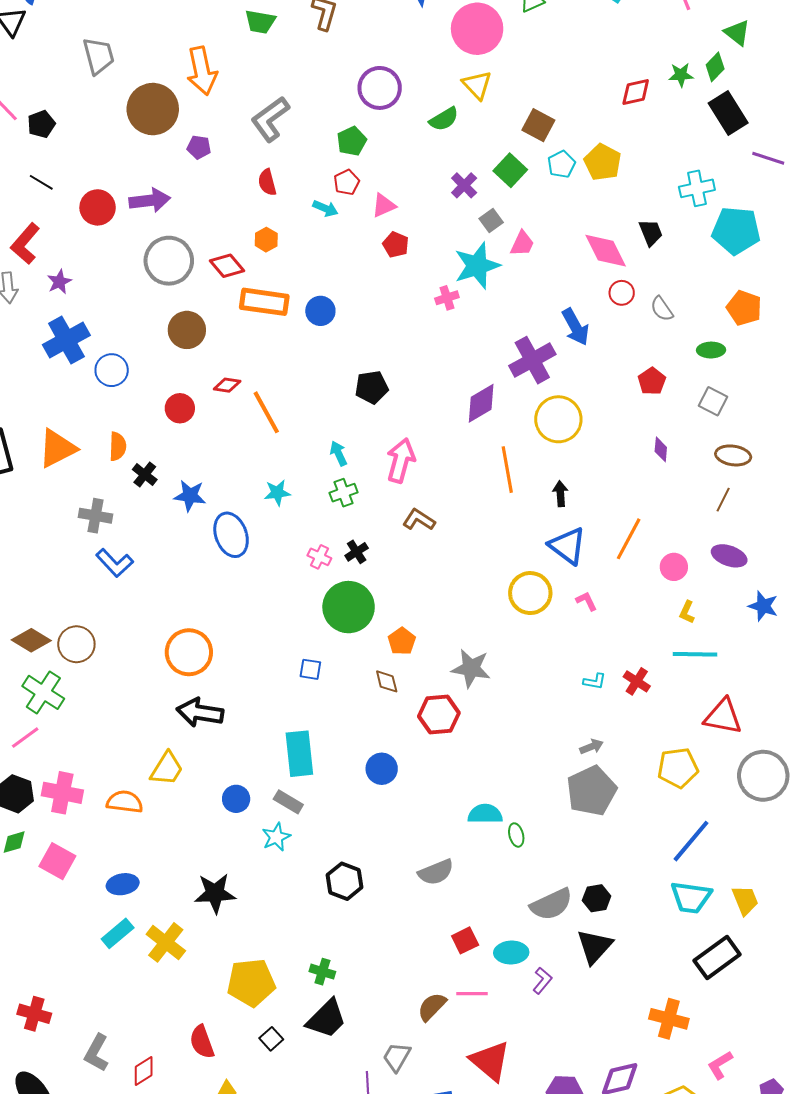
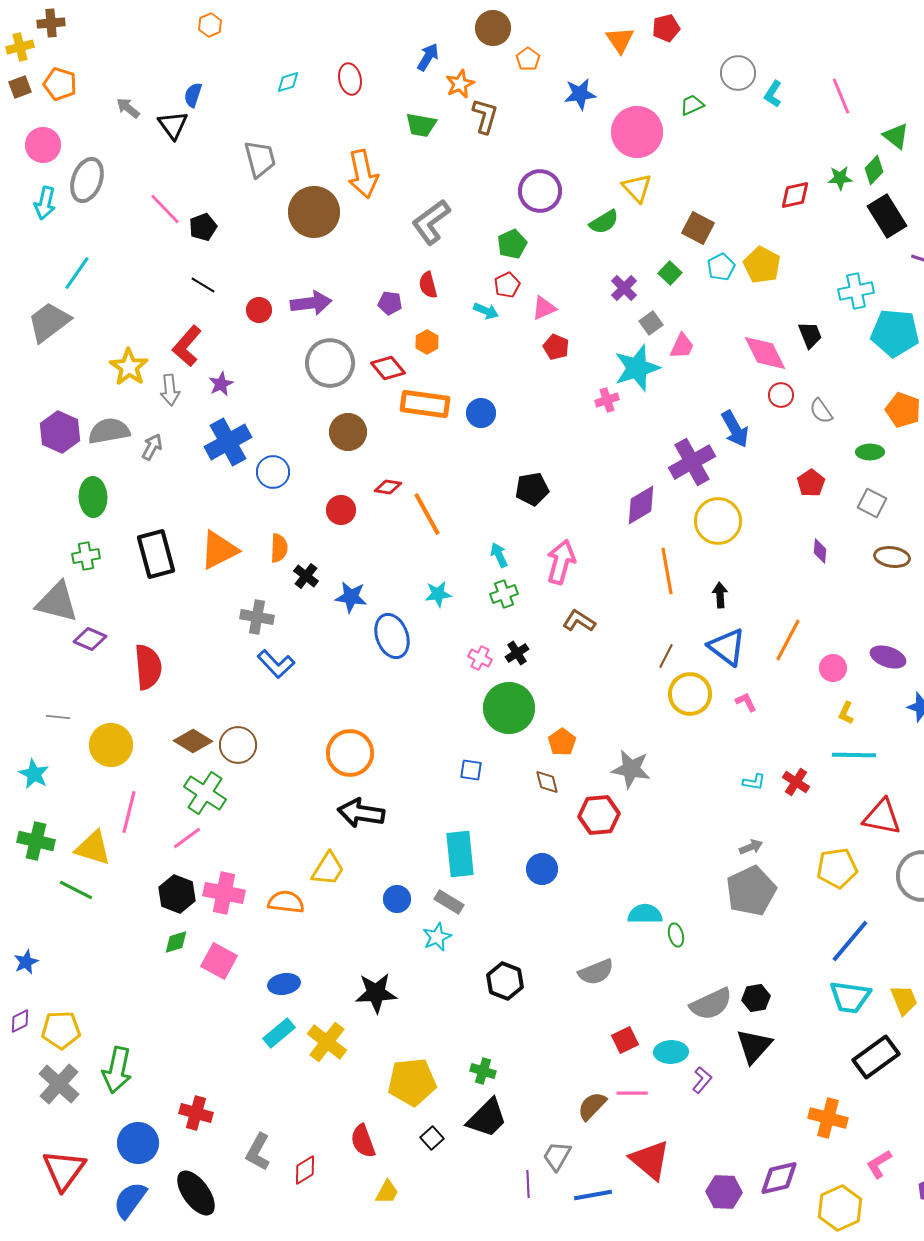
purple pentagon: (199, 147) -> (390, 303), moved
green square: (510, 170) -> (670, 273), size x0.7
red circle: (98, 207) -> (259, 310), size x0.7
brown line: (723, 500) -> (666, 656), moved

